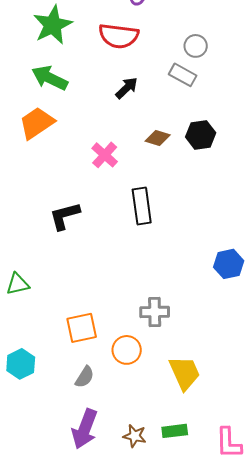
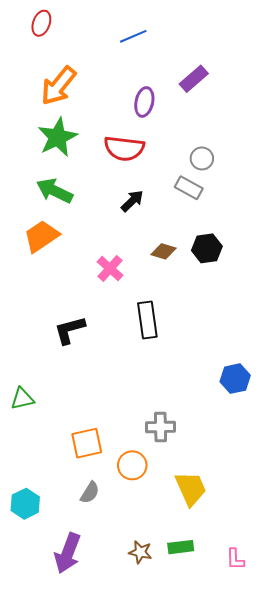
cyan hexagon: (21, 364) -> (25, 504), moved
purple arrow: (85, 429) -> (68, 553), moved
pink L-shape: (229, 443) -> (235, 559), size x0.7

